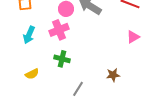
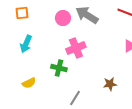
pink cross: (59, 30) -> (76, 48), moved

